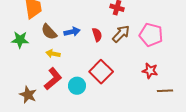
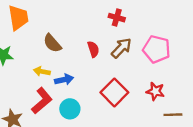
brown semicircle: (49, 32) -> (52, 43), moved
blue arrow: (72, 32) -> (64, 80), moved
red square: (101, 72) -> (114, 92), moved

